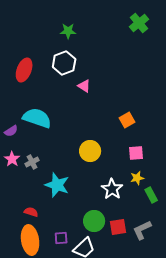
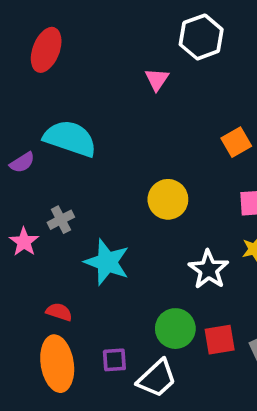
white hexagon: (64, 63) -> (201, 37), moved
pink triangle: (84, 86) -> (157, 79), turned 32
pink star: (12, 159) -> (24, 242), moved

